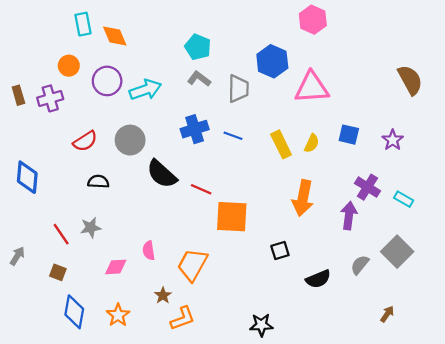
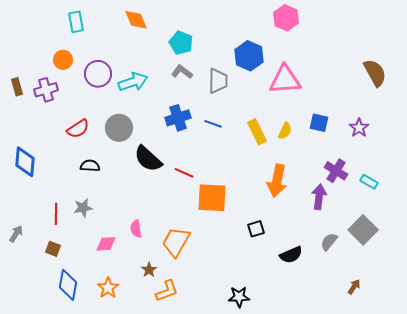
orange diamond: (115, 36) -> (136, 20), moved
red line: (61, 234) -> (56, 214), turned 35

